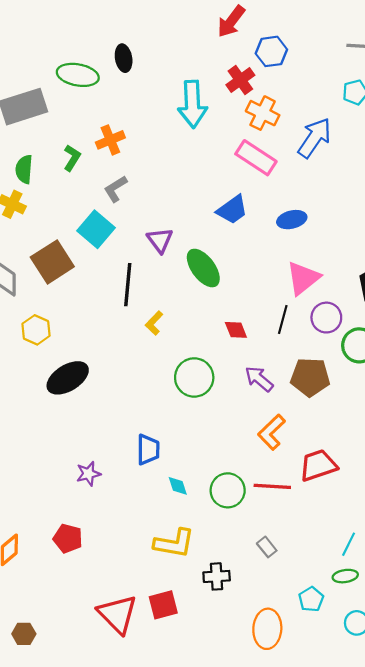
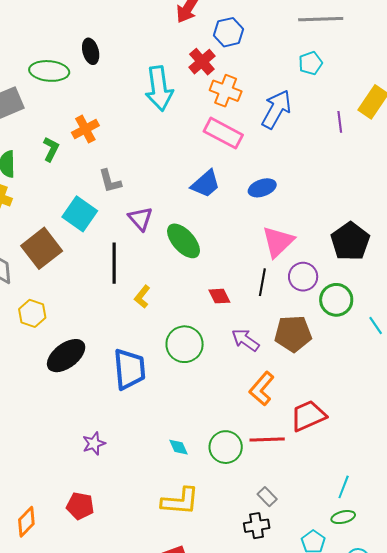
gray L-shape: (115, 189) -> (110, 181), moved, turned -68
blue trapezoid: (148, 450) -> (129, 369), moved, size x1.4
black cross: (217, 576) -> (257, 526), moved

